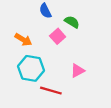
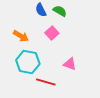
green semicircle: (72, 22) -> (60, 11), moved
pink triangle: (77, 71) -> (70, 64), turned 48

